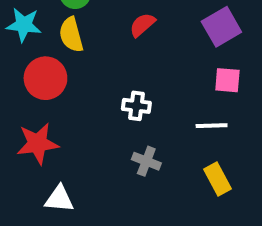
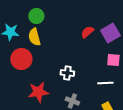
red semicircle: (142, 25) -> (87, 32), moved
red star: (38, 143) -> (38, 92), moved

